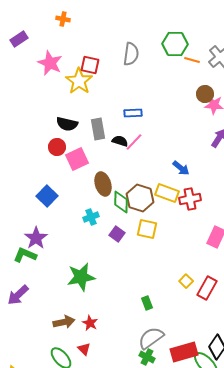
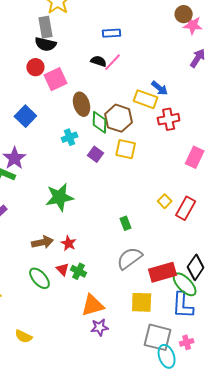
gray rectangle: (98, 129) -> (45, 27), moved
yellow rectangle: (167, 193) -> (146, 99), moved
green cross: (147, 357) -> (79, 271), moved

